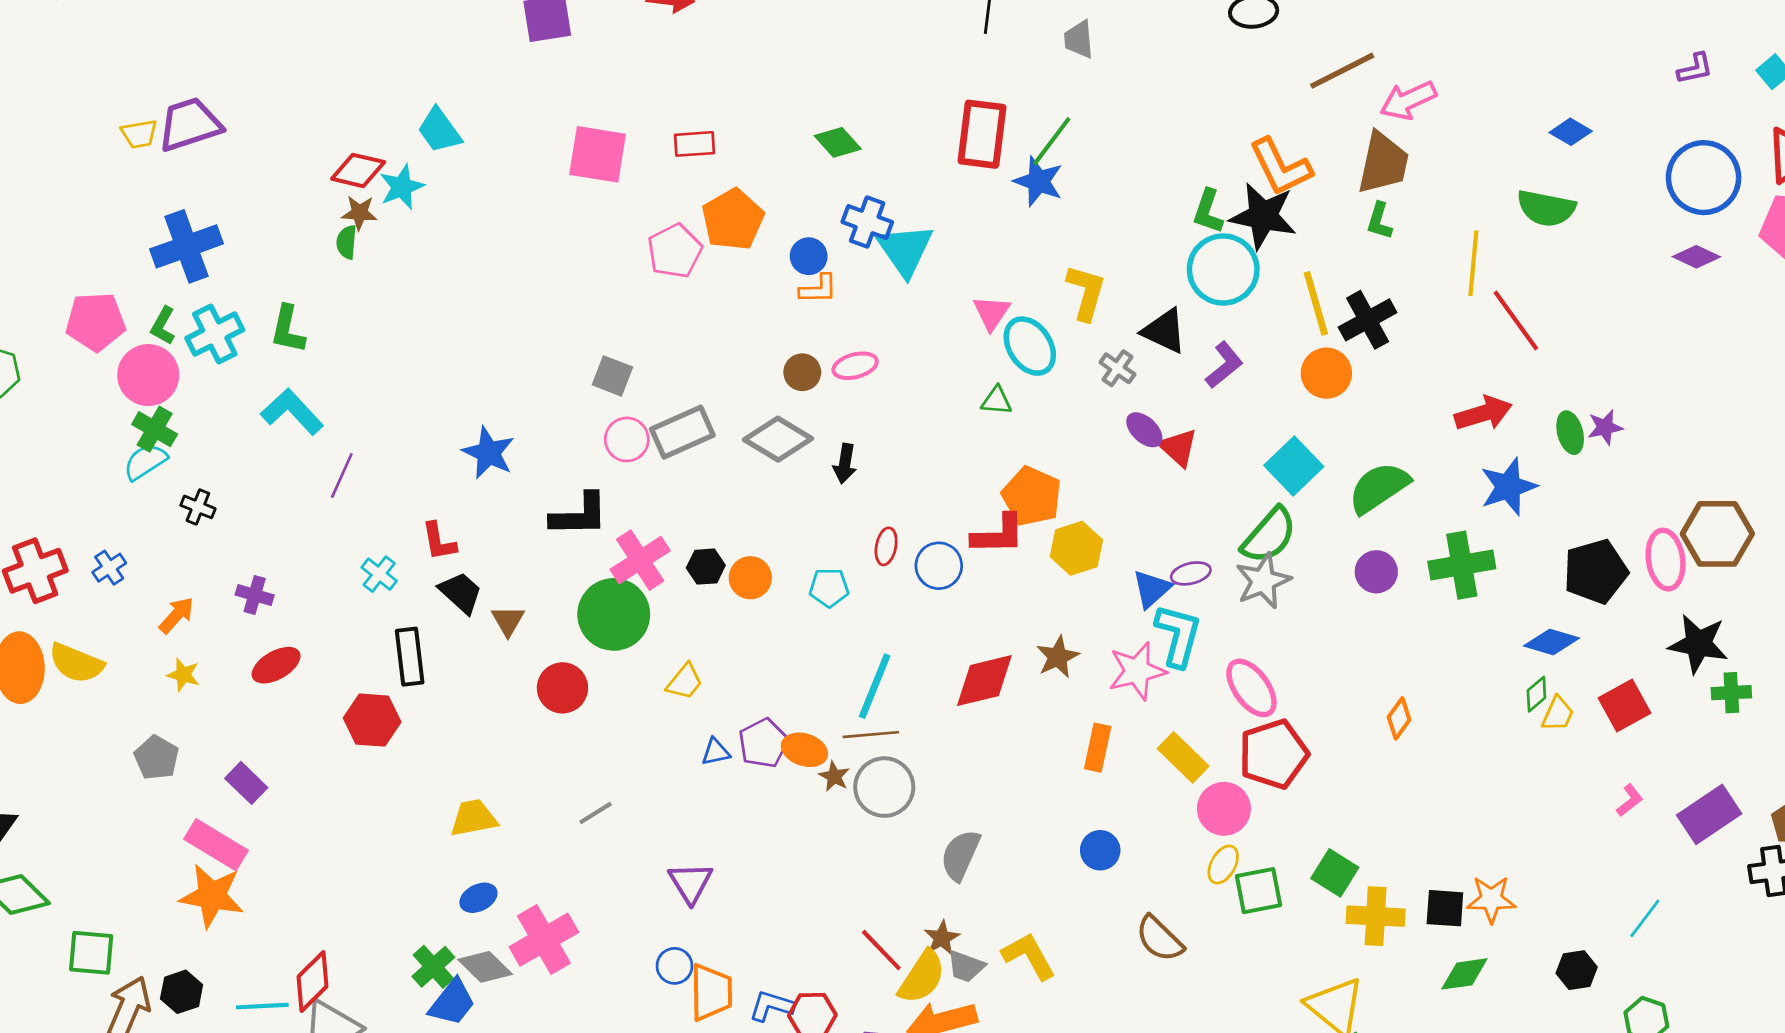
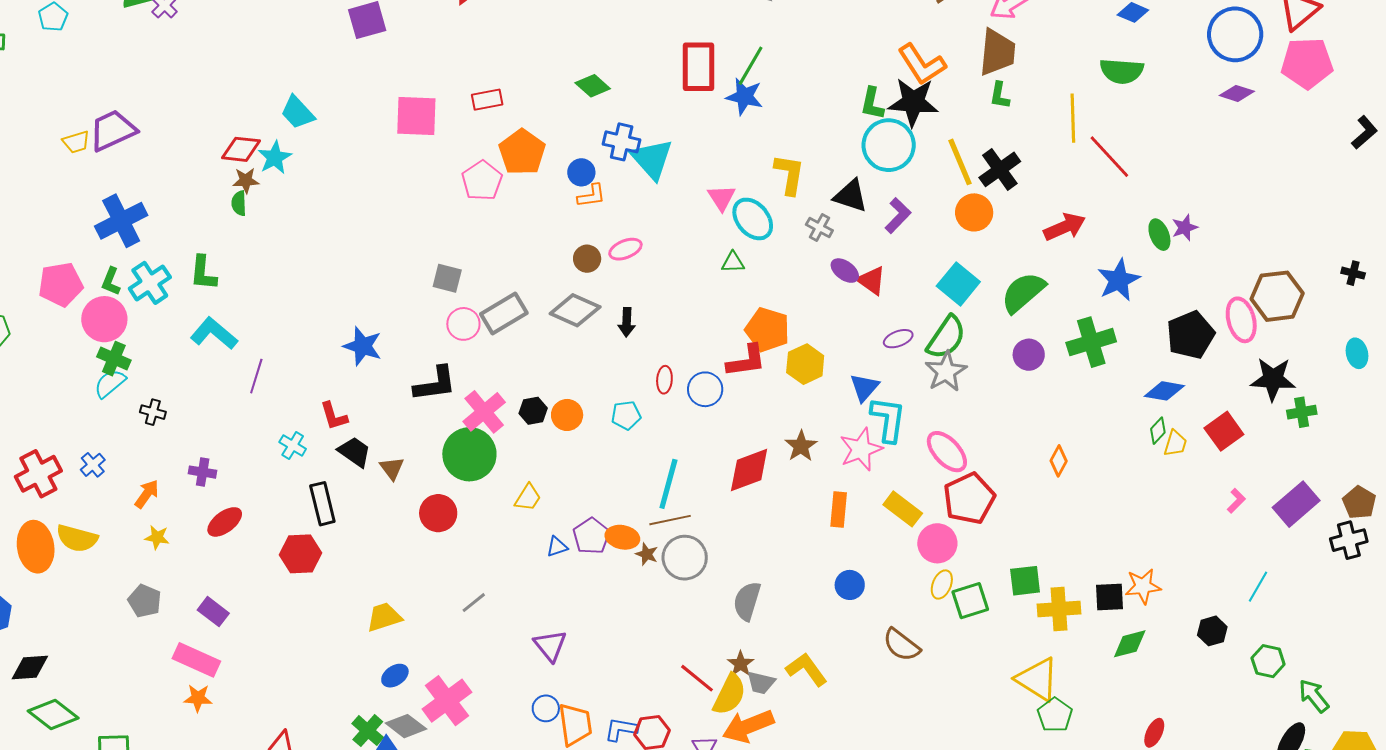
red arrow: (1483, 413) -> (1065, 227), moved
purple ellipse: (1191, 573) -> (898, 339), moved
green square: (1335, 873) -> (1025, 581), turned -32
orange star: (212, 896) -> (198, 698), size x0.6

